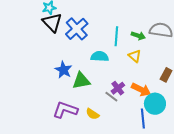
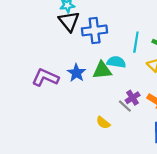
blue cross: (77, 29) -> (95, 30), turned 30
green triangle: (81, 81) -> (102, 70), moved
purple L-shape: (65, 110) -> (45, 78), moved

